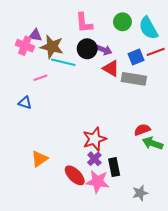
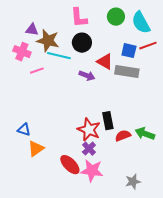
pink cross: (25, 46) -> (22, 52), moved
purple arrow: (104, 50) -> (87, 76), moved
blue square: (136, 57) -> (129, 51), turned 35
blue triangle: (25, 103) -> (24, 130), moved
red semicircle: (142, 130) -> (123, 136), moved
red star: (94, 139) -> (89, 130), turned -30
black rectangle: (114, 167) -> (108, 121), moved

